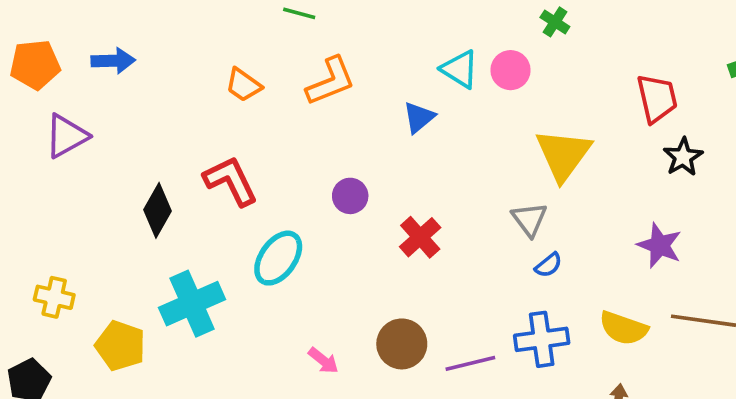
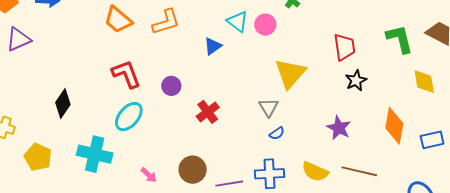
orange trapezoid: (243, 85) -> (118, 20), size x1.4
red L-shape: (231, 181) -> (126, 74), moved
black diamond: (158, 210) -> (63, 103), moved
cyan cross: (192, 304) -> (95, 154), moved, turned 32

